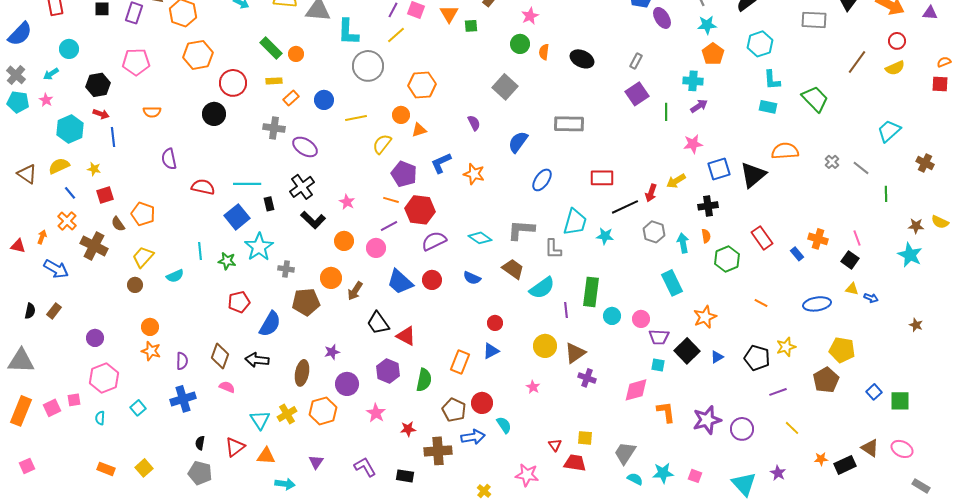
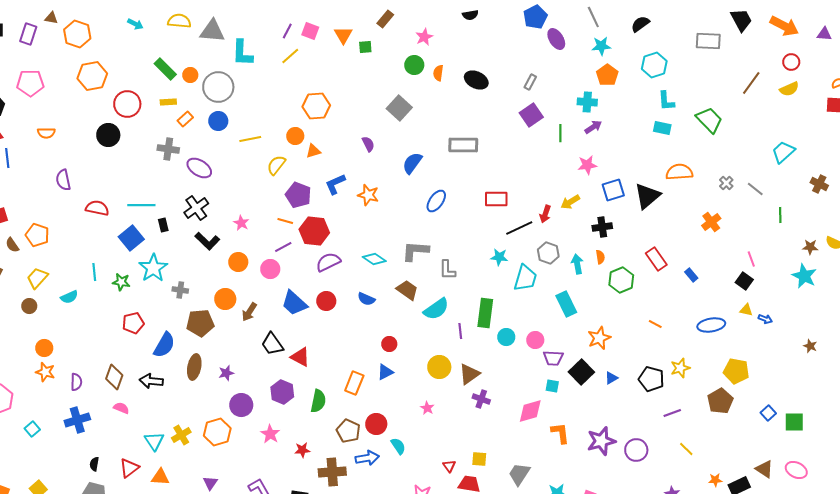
gray circle: (368, 66) -> (218, 87), moved
cyan trapezoid: (575, 222) -> (525, 278), moved
orange cross: (818, 239) -> (711, 222), moved, turned 36
brown ellipse: (302, 373) -> (194, 367), moved

